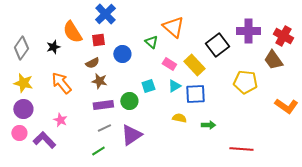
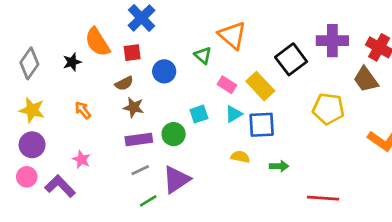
orange arrow: (61, 83) -> (83, 110), size x0.6
green line: (98, 151) -> (148, 201), moved

